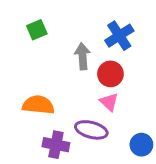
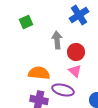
blue cross: (119, 36) -> (79, 15), moved
orange semicircle: (38, 105) -> (39, 73), moved

